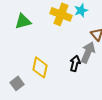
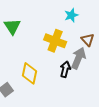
yellow cross: (61, 14) -> (55, 41), moved
green triangle: (23, 21) -> (12, 26), turned -48

